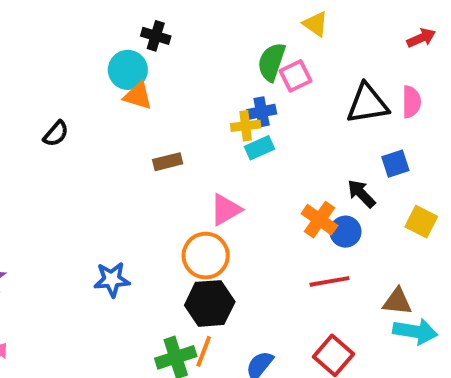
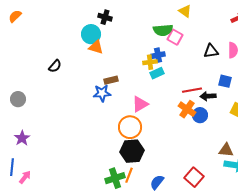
green semicircle: (272, 62) -> (163, 30), turned -114
pink square: (295, 76) -> (175, 37), turned -35
black triangle: (367, 104) -> (211, 51), size x0.7
blue square: (395, 164) -> (225, 81), turned 32
black arrow: (361, 194) -> (208, 96), turned -49
blue star: (112, 280) -> (102, 93), moved
red line: (329, 281) -> (192, 90), moved

